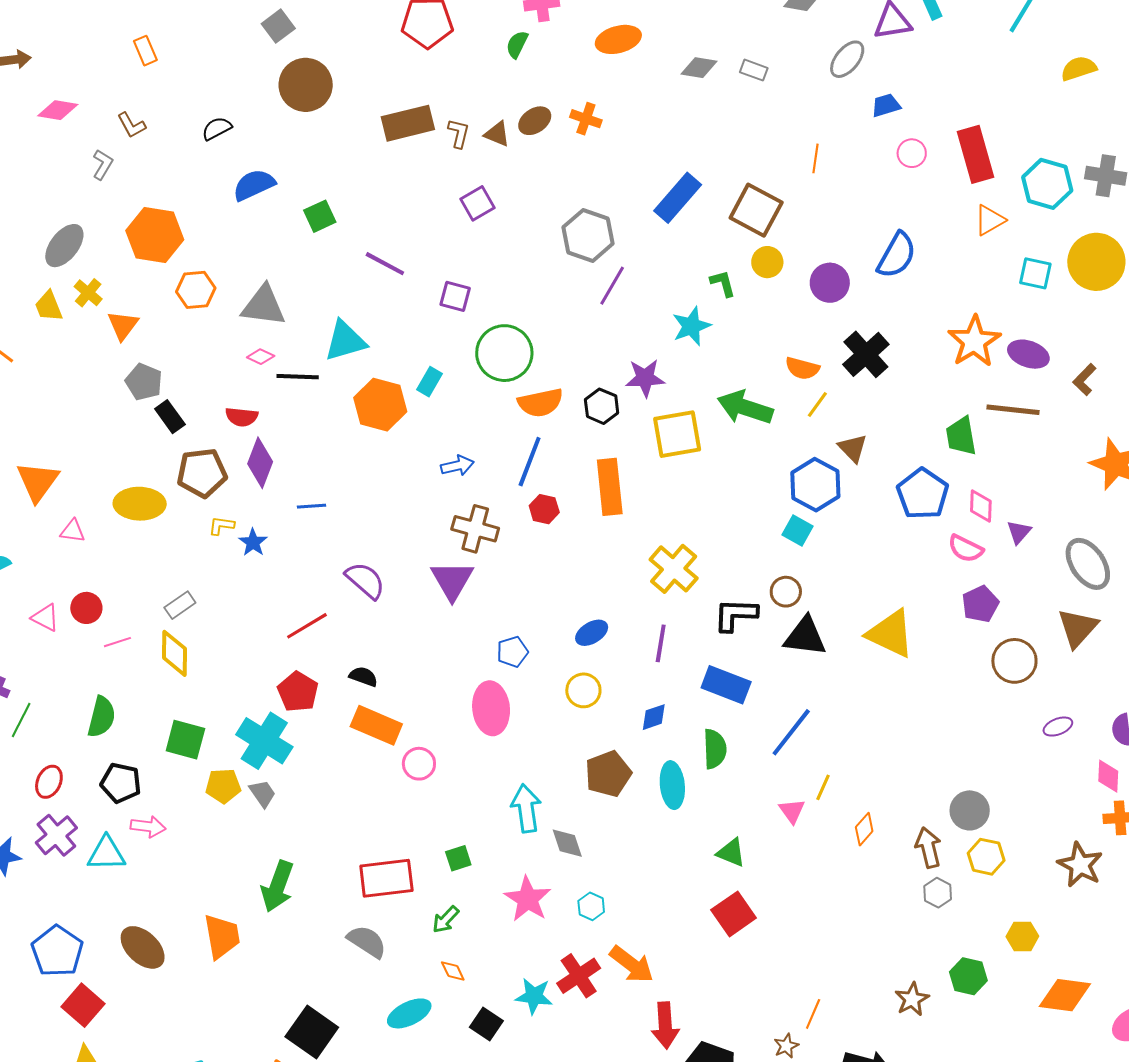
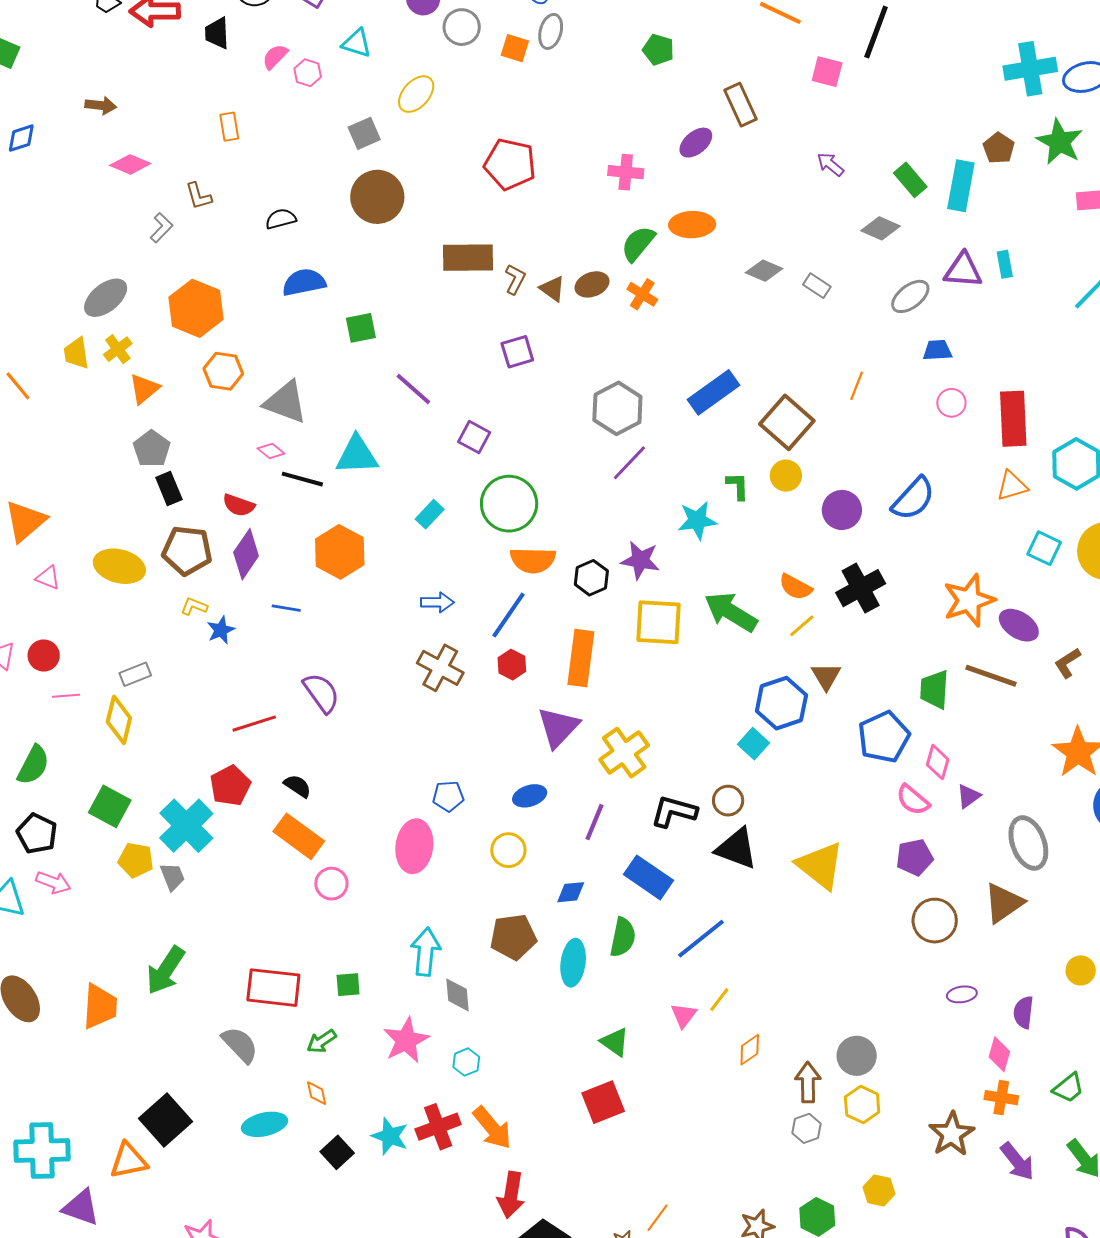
green semicircle: (517, 44) -> (638, 244), moved, size x1.4
orange hexagon: (380, 405) -> (340, 552), moved
purple triangle: (452, 580) -> (558, 727), moved

